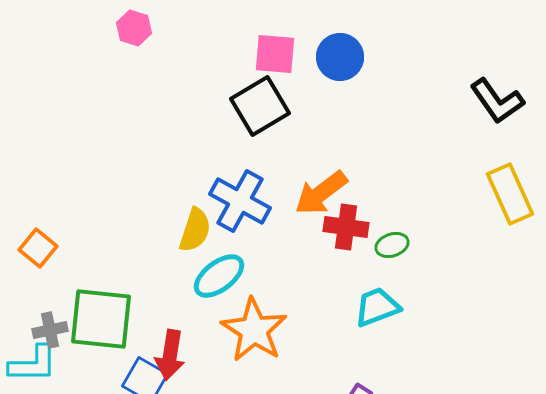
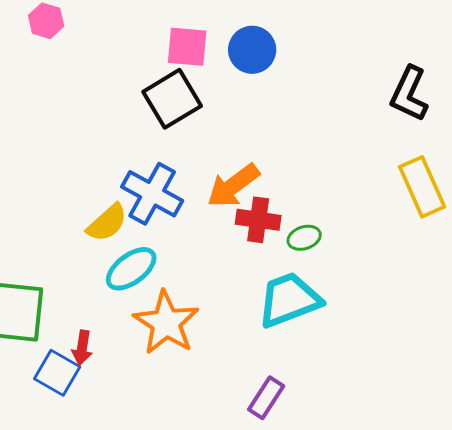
black L-shape: (497, 101) -> (409, 94), turned 60
yellow semicircle: (195, 230) -> (107, 223), turned 30
cyan trapezoid: (377, 307) -> (289, 300), size x1.4
red arrow: (170, 355) -> (82, 348), size x0.7

